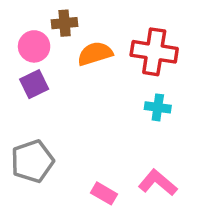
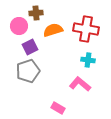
purple square: (34, 84) -> (30, 47), moved
gray pentagon: (32, 161) -> (28, 71), moved
pink L-shape: (158, 183) -> (80, 84), moved

